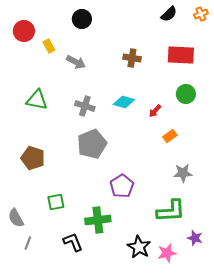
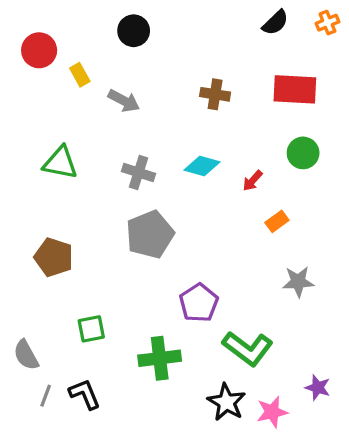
green L-shape: (171, 211) -> (248, 348), moved, turned 40
black L-shape: (73, 242) -> (85, 394), moved

